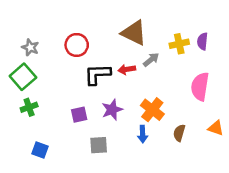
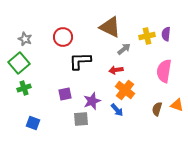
red arrow: (127, 69) -> (116, 70), moved
purple star: (112, 110) -> (92, 101), moved
brown semicircle: (179, 133) -> (157, 109), moved
blue arrow: (143, 134) -> (117, 110), turned -40

